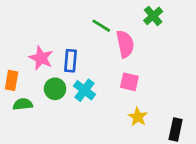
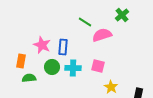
pink semicircle: (125, 44) -> (102, 35), turned -96
pink square: (129, 82) -> (98, 66), moved
cyan cross: (84, 90) -> (73, 68), turned -35

